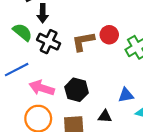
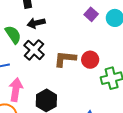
black arrow: (43, 13) -> (36, 23), turned 60
pink arrow: (42, 88) -> (16, 90), turned 65

